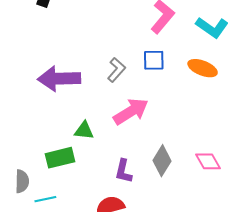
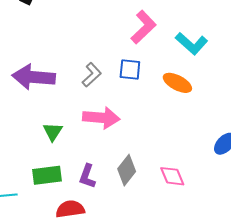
pink arrow: (131, 111) -> (101, 118), turned 30
green triangle: (84, 131) -> (53, 132), turned 50
green rectangle: (60, 158) -> (47, 175), moved

